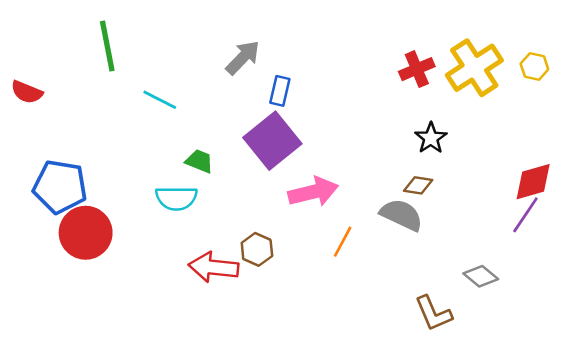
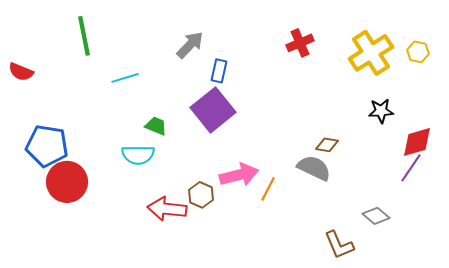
red cross: (417, 69) -> (300, 43), moved
cyan line: (160, 100) -> (125, 78), turned -44
black star: (431, 138) -> (381, 111), moved, turned 30
pink arrow: (313, 192) -> (239, 175), moved

